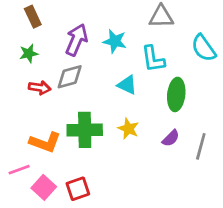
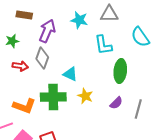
brown rectangle: (33, 17) -> (24, 15), moved, turned -56
cyan star: (115, 41) -> (79, 20), moved
gray diamond: (70, 77) -> (42, 58), turned -55
cyan triangle: (127, 85) -> (70, 74), moved

